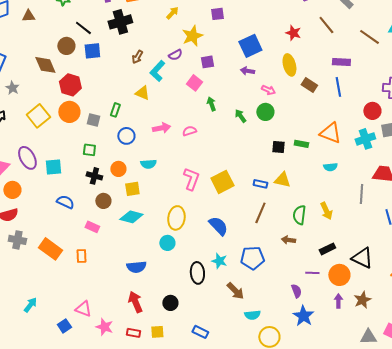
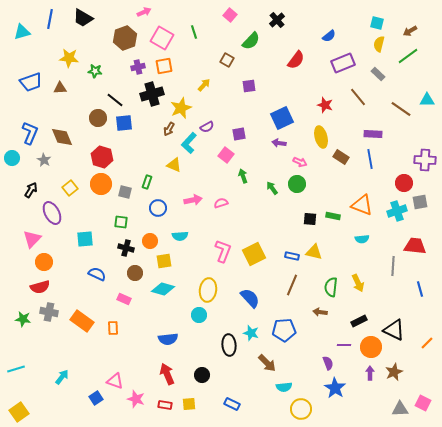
yellow star: (192, 36) -> (181, 108), moved
brown diamond: (45, 65) -> (62, 137), moved
yellow square: (38, 116) -> (70, 188), size x0.7
purple ellipse: (27, 158) -> (52, 213), moved

